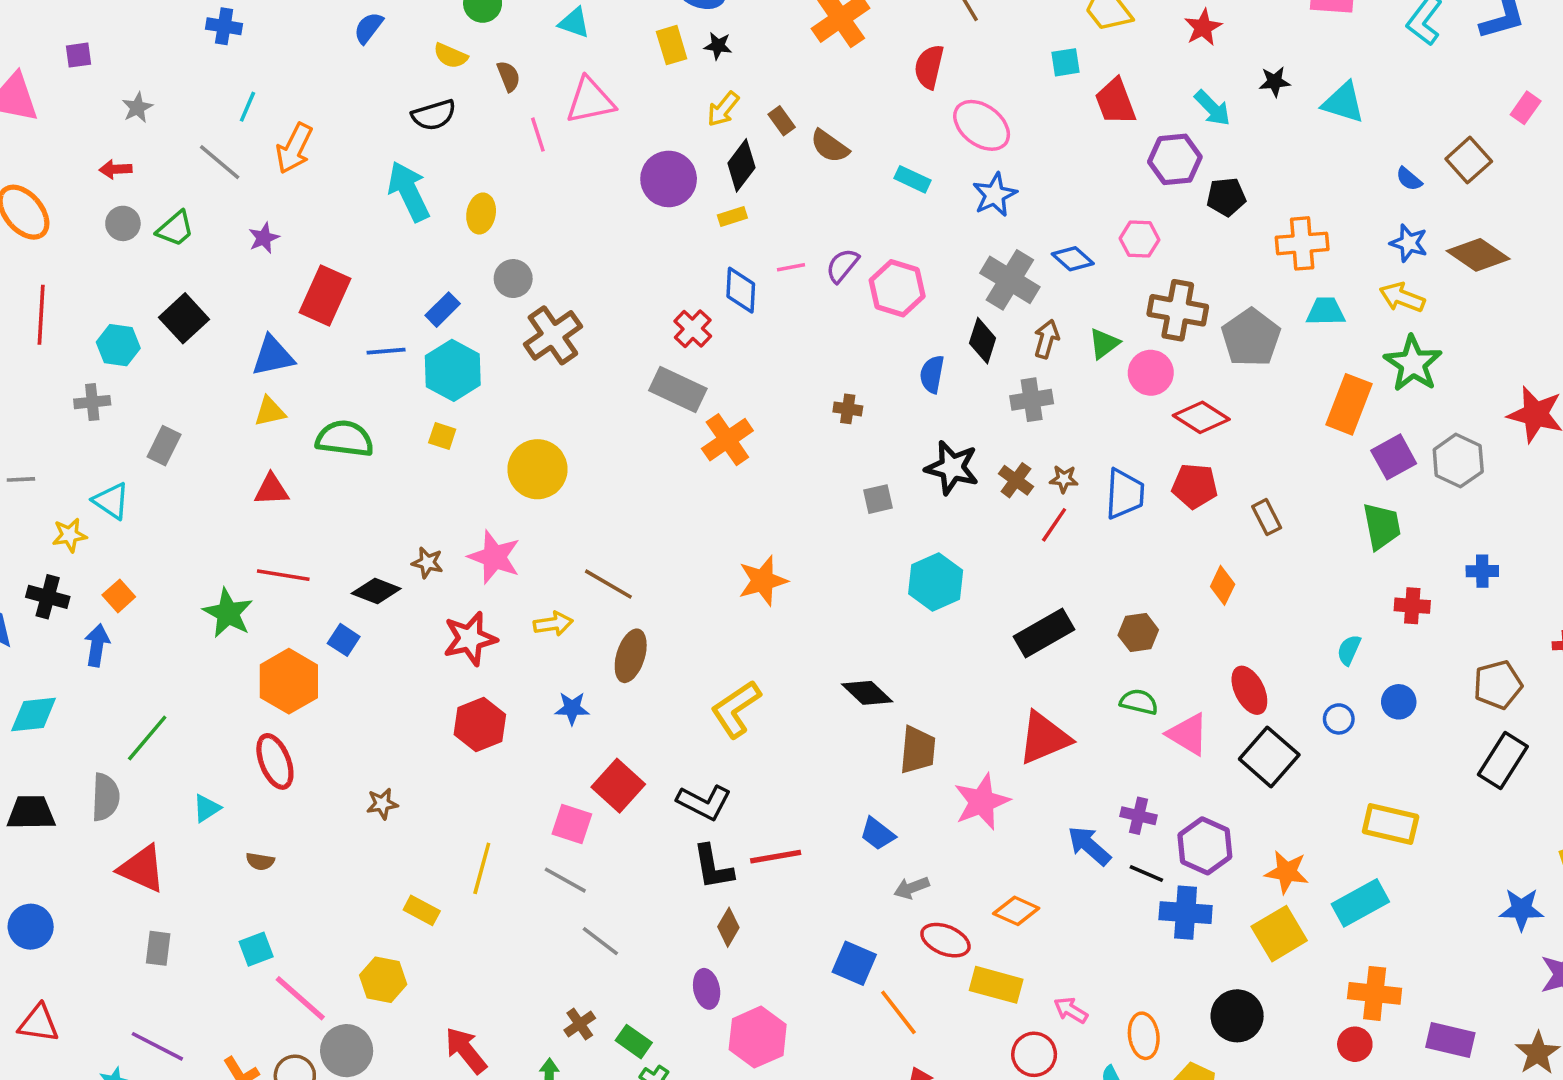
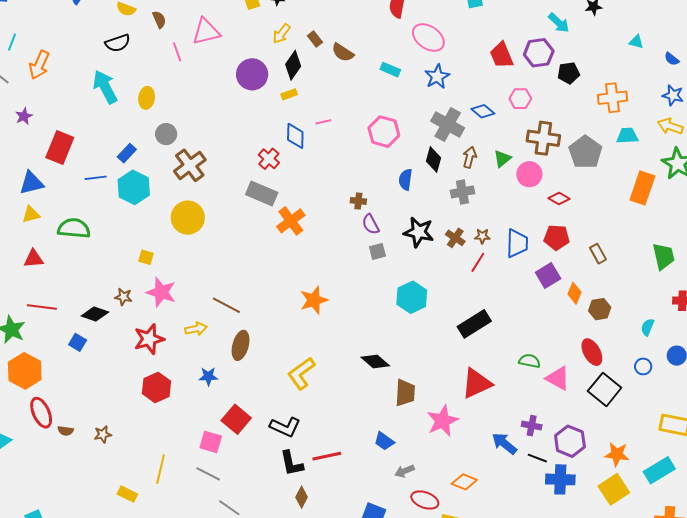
red trapezoid: (1115, 102) -> (502, 55), moved
cyan triangle: (1343, 103) -> (636, 42), moved, size x0.6
purple semicircle: (842, 265) -> (371, 224), moved, turned -65
red diamond: (1201, 417) -> (559, 198), size x0.7
yellow square: (442, 436) -> (146, 257), moved
purple square: (1394, 457) -> (548, 275), moved
yellow circle: (537, 469) -> (188, 218), moved
brown hexagon: (1138, 633) -> (600, 309), moved
orange hexagon: (289, 681) -> (25, 371), moved
brown semicircle: (260, 861) -> (66, 431), moved

